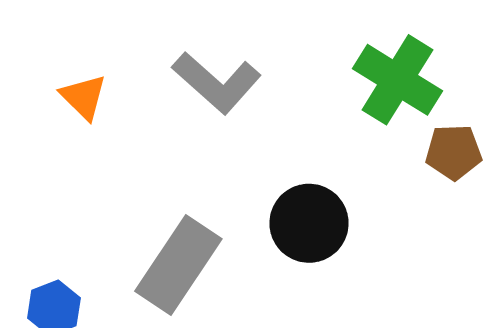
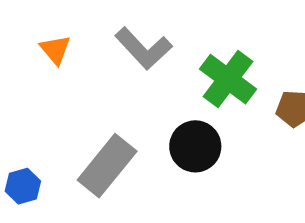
green cross: (398, 80) -> (228, 79), moved

